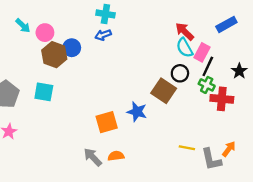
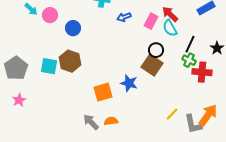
blue arrow: (103, 35) -> (124, 17), moved
pink rectangle: (202, 52) -> (151, 21), moved
brown hexagon: (54, 55) -> (70, 61), moved
black circle: (180, 73) -> (156, 50), moved
yellow line: (187, 148) -> (172, 114), turned -56
orange arrow: (229, 149) -> (208, 115), size x1.6

